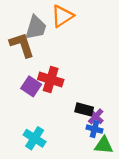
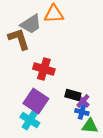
orange triangle: (62, 16) -> (54, 14), turned 30
gray trapezoid: (36, 28) -> (31, 24), turned 40
purple square: (31, 86) -> (36, 101), moved, size x1.4

